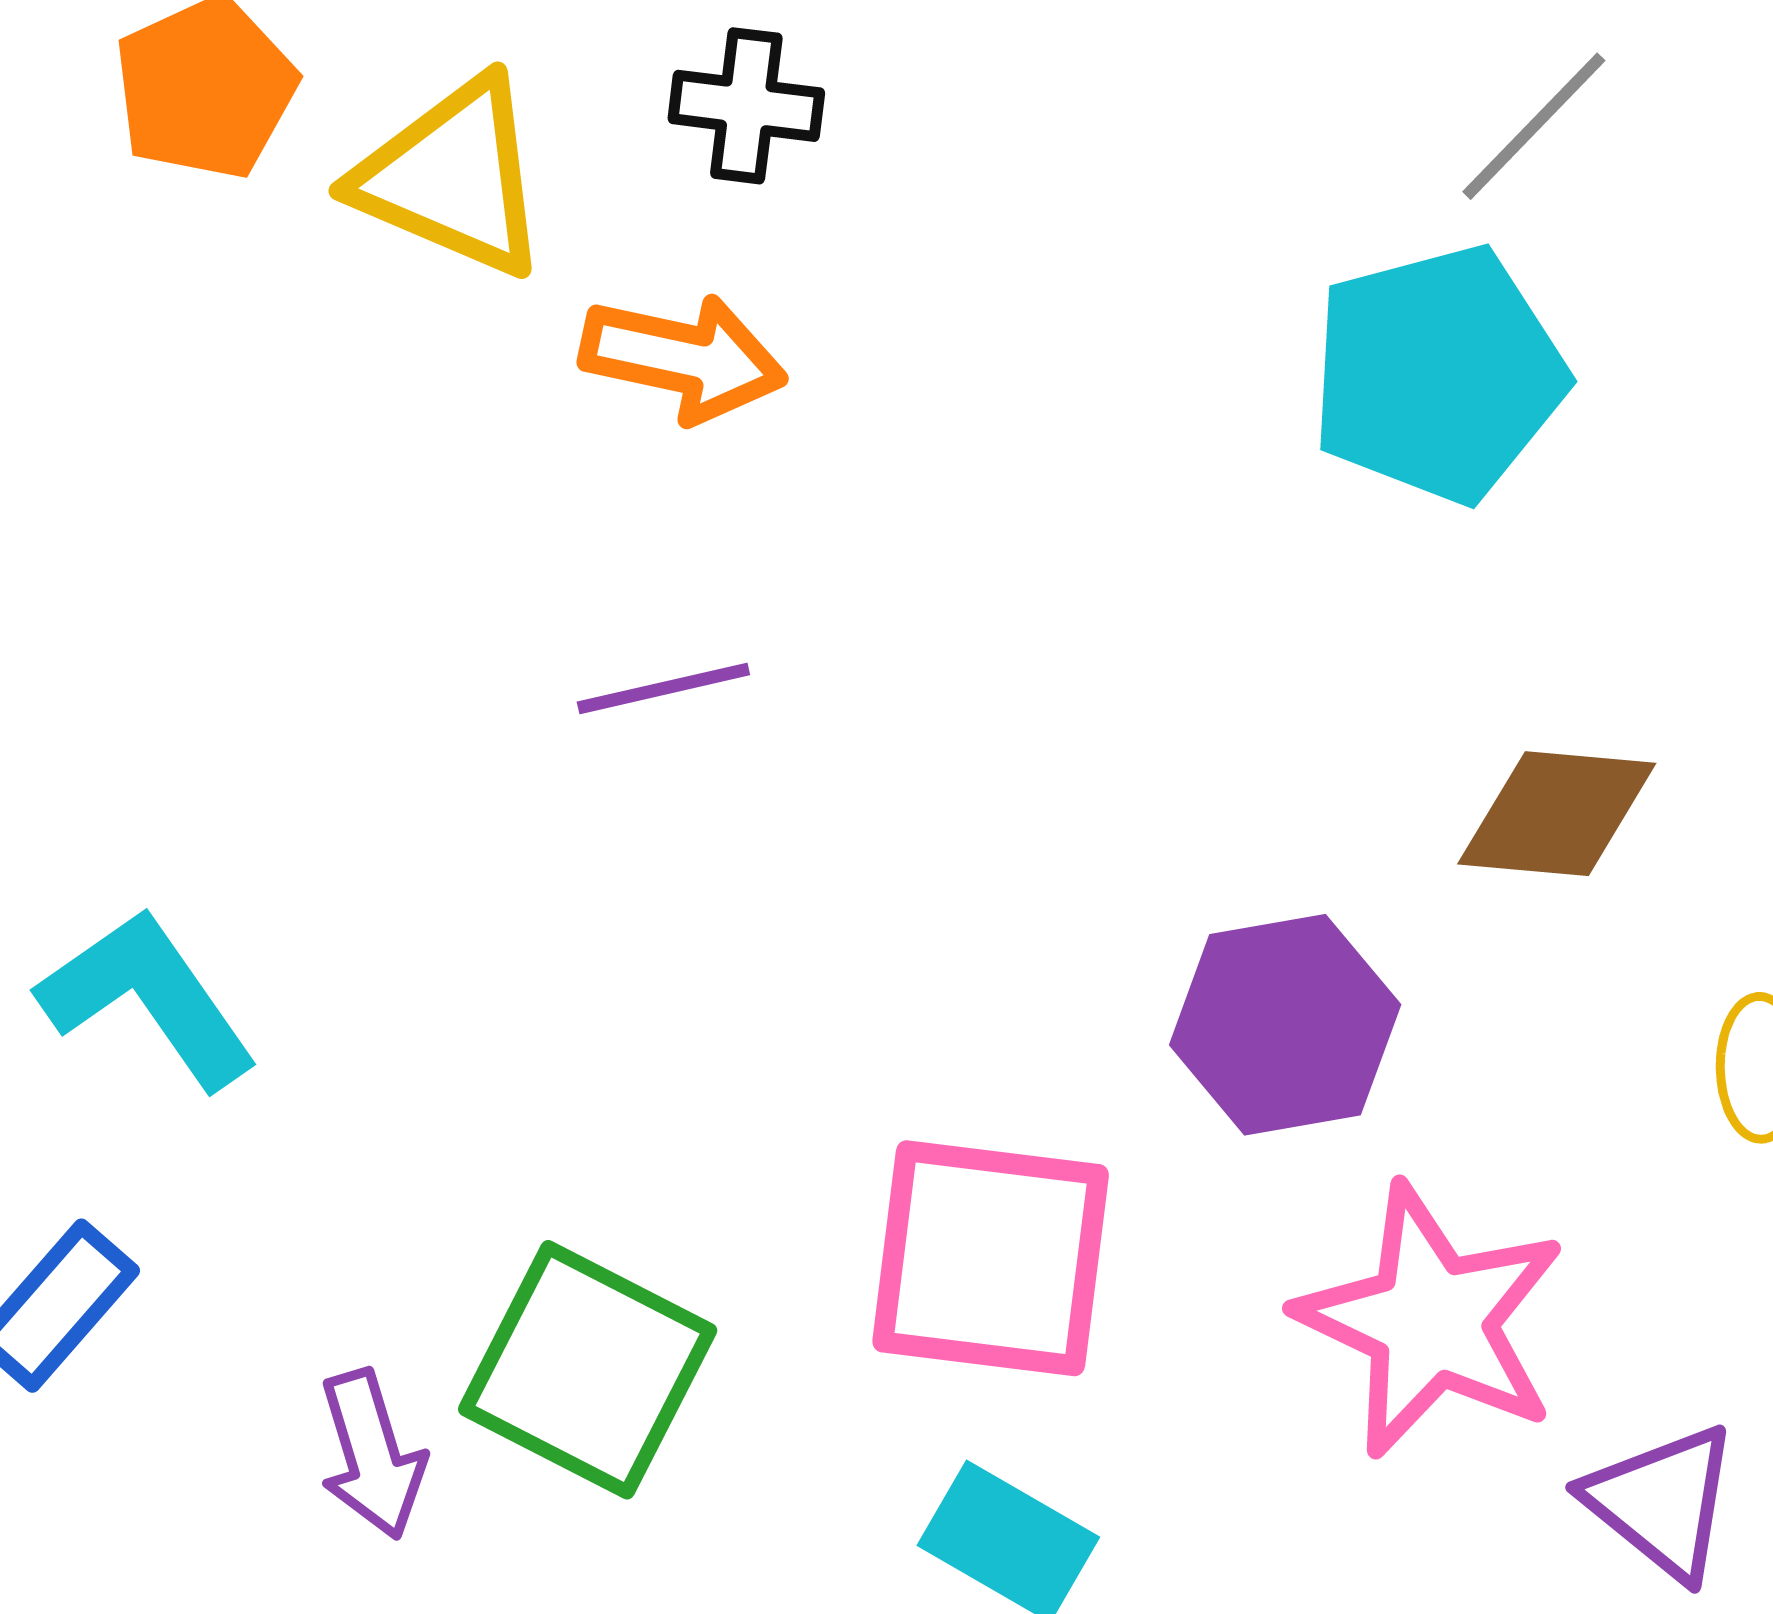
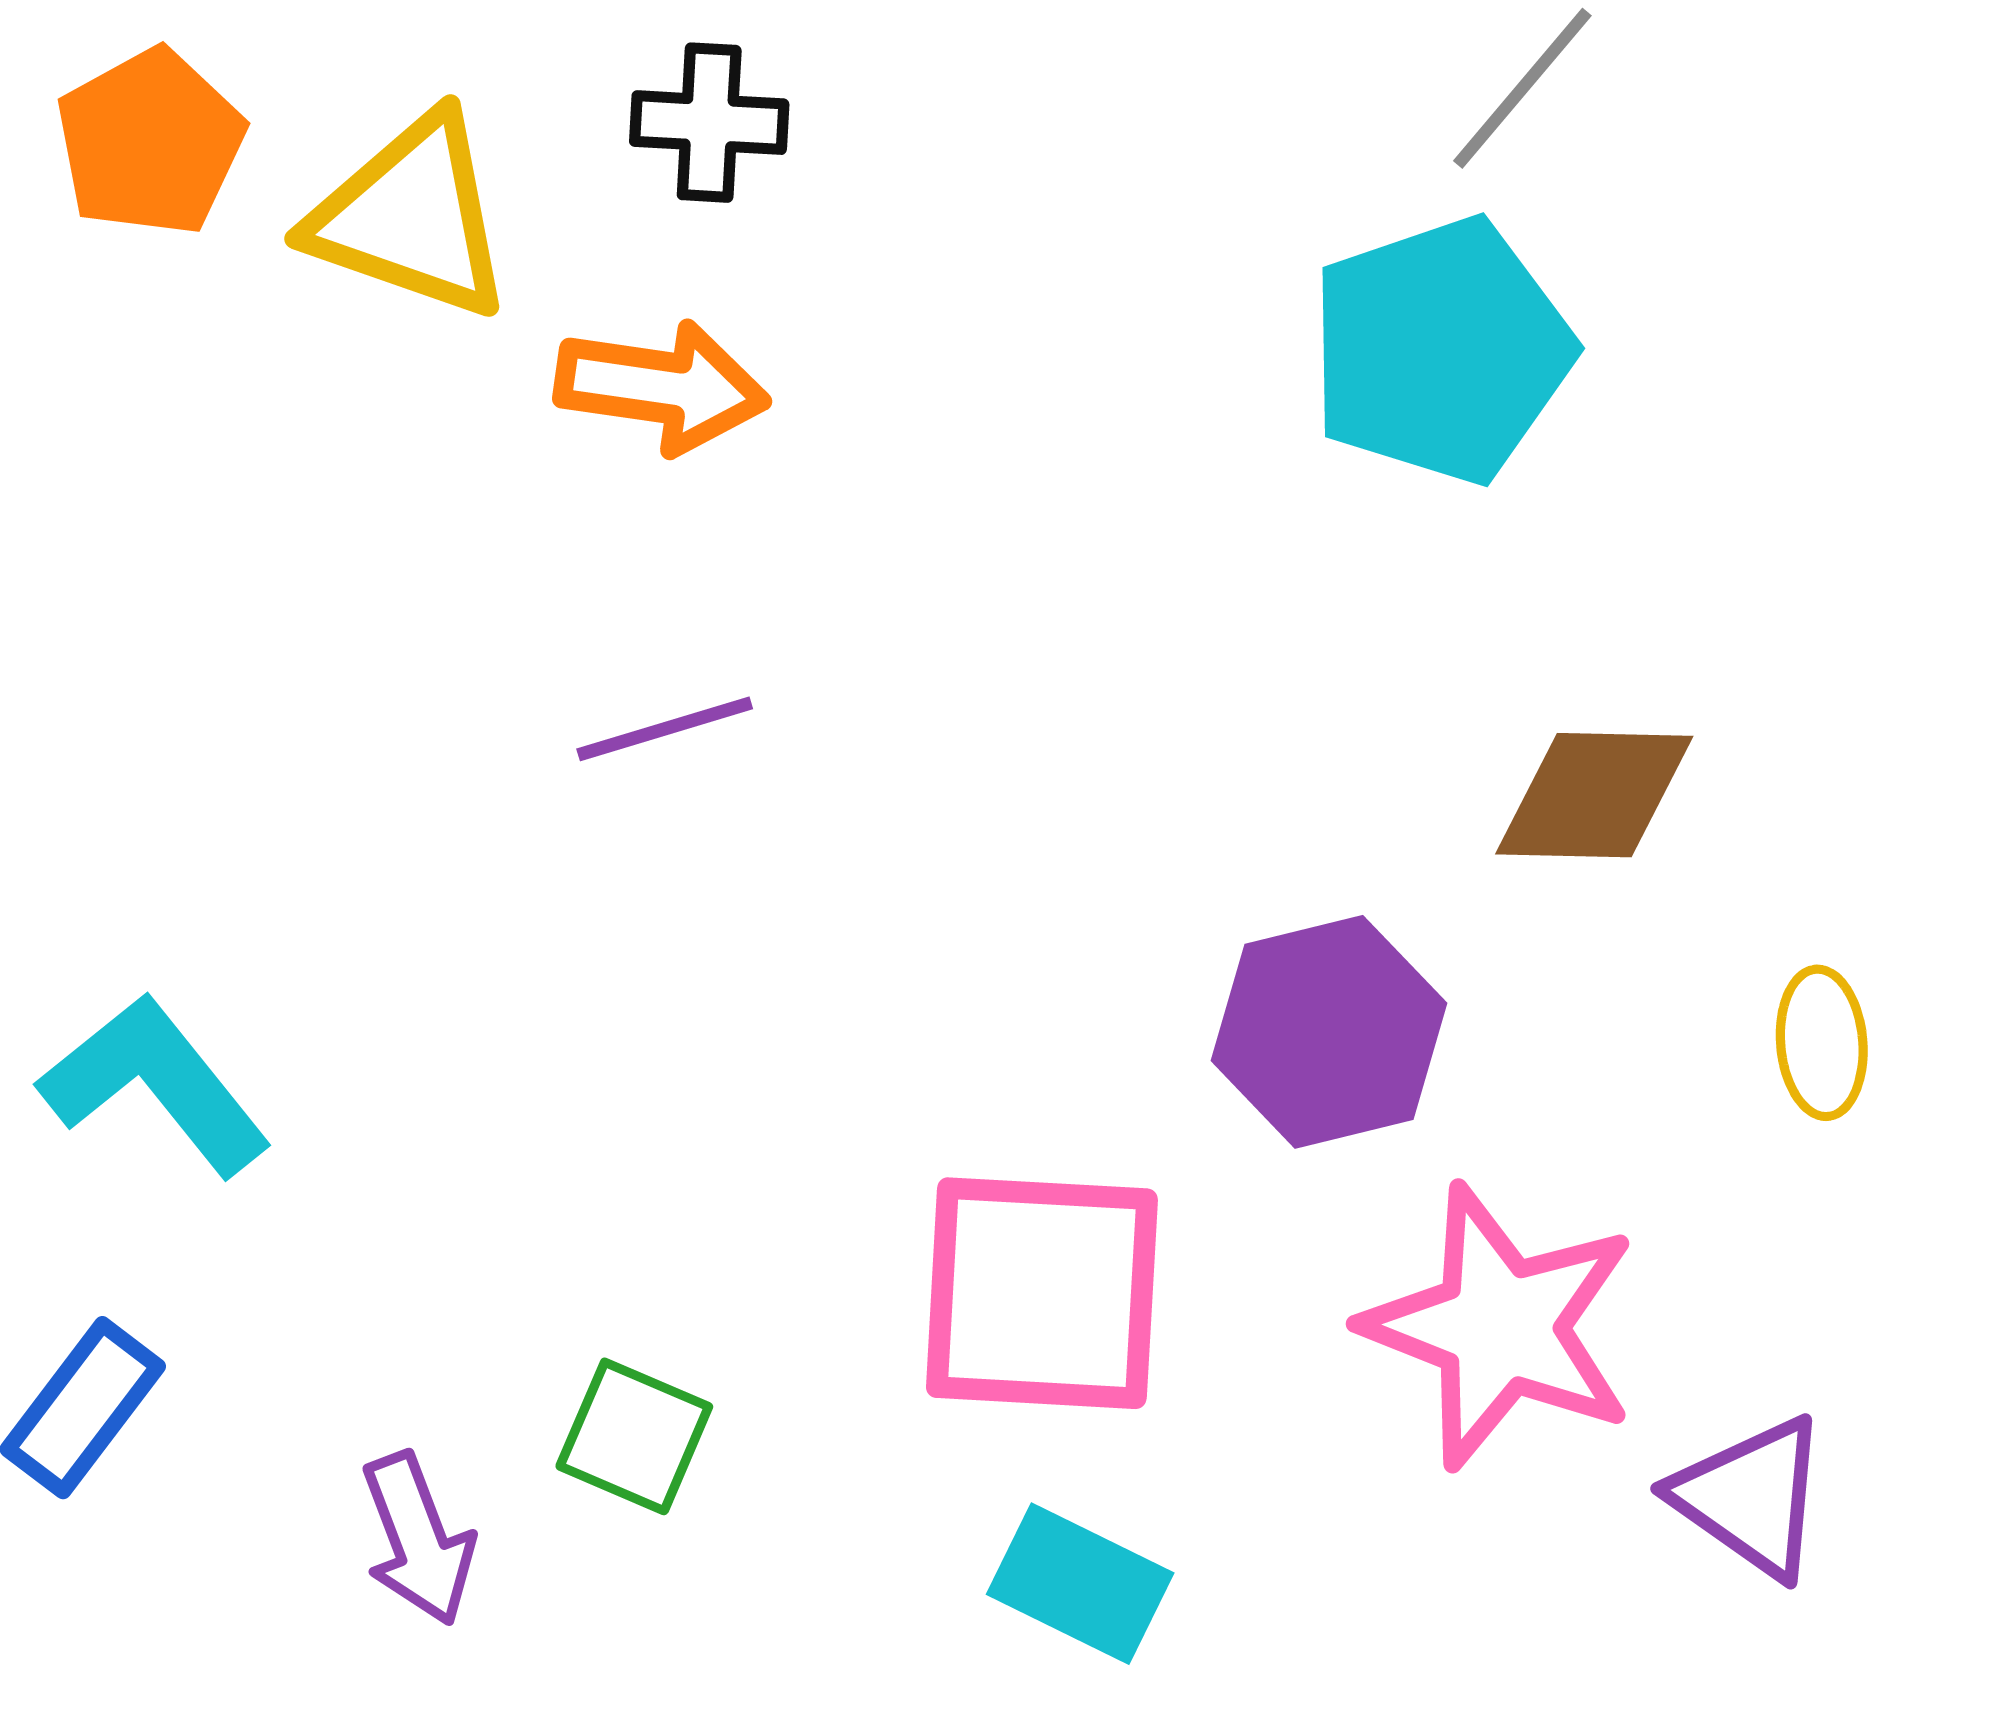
green square: (588, 1370) -> (634, 1436), size x0.6

